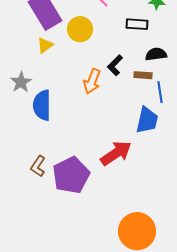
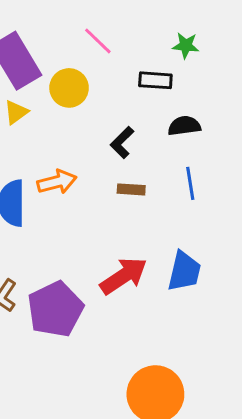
brown rectangle: (143, 75) -> (131, 189), moved
orange arrow: (92, 81) -> (57, 182), moved, turned -125
blue trapezoid: (147, 120) -> (184, 271), moved

